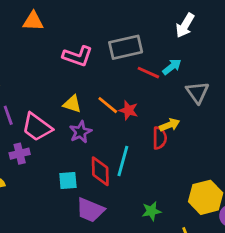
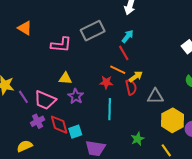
orange triangle: (33, 21) -> (25, 28), turned 42
red line: (148, 73) -> (124, 53), moved, turned 49
gray triangle: (197, 92) -> (155, 96), moved, turned -42
orange line: (108, 105) -> (118, 70), moved
red star: (128, 110) -> (106, 82), moved
red diamond: (100, 171) -> (59, 125), moved

